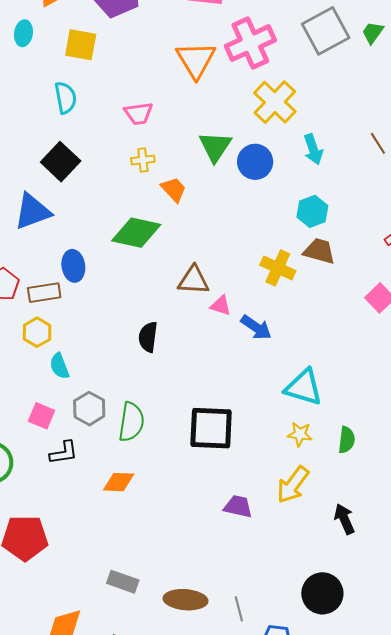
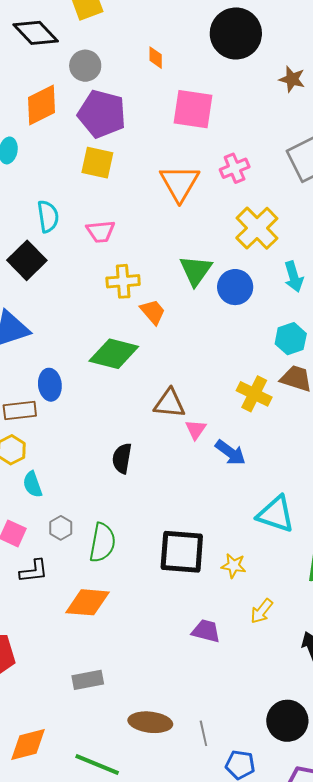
pink cross: (250, 43) -> (235, 168), size x0.6
yellow square: (81, 45) -> (97, 163), moved
pink trapezoid: (139, 113) -> (101, 231), moved
yellow cross: (143, 160) -> (123, 281), size x1.4
black square: (61, 162) -> (27, 260), moved
pink triangle: (221, 306) -> (196, 429), turned 45
gray hexagon: (89, 409) -> (61, 528), size x0.7
yellow star: (300, 434) -> (234, 566), moved
orange diamond: (119, 482) -> (88, 602), size x1.4
yellow arrow: (293, 485) -> (262, 611), size x0.7
gray rectangle: (123, 582) -> (88, 680), moved, turned -32

